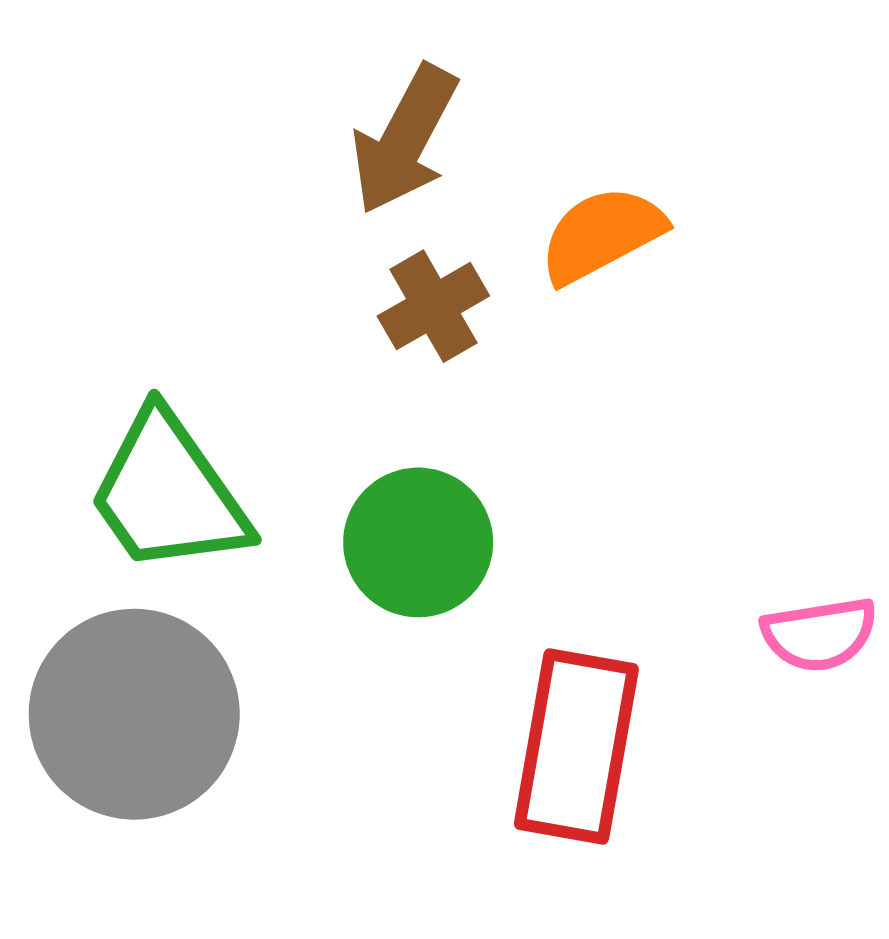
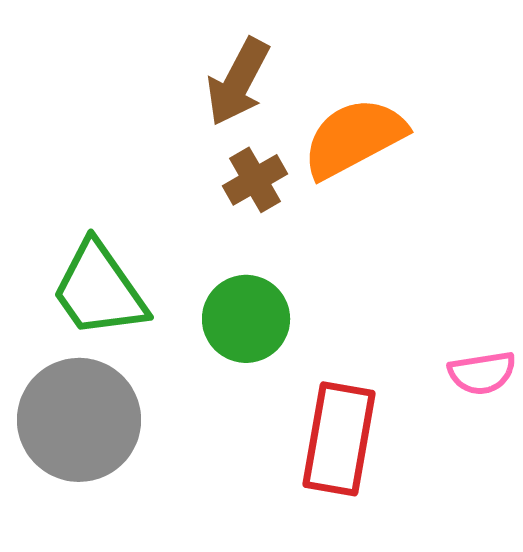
orange semicircle: (602, 235) -> (354, 138), size x1.4

